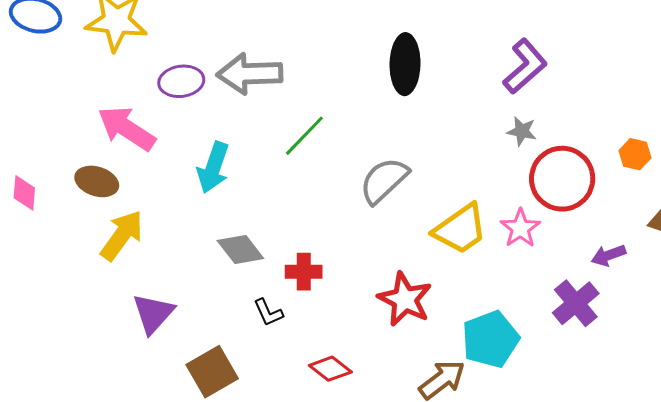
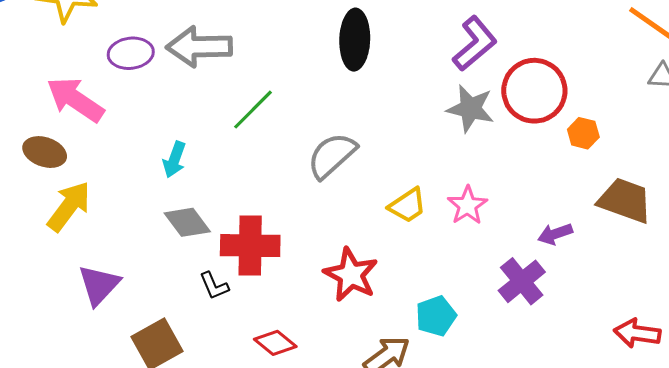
gray star: (522, 131) -> (470, 108), size x1.6
cyan arrow: (213, 167) -> (174, 160), moved, size x0.7
red circle: (562, 179) -> (534, 91), moved
yellow trapezoid: (460, 229) -> (407, 205), size x0.7
red cross: (304, 272) -> (250, 246), size x1.6
cyan pentagon: (490, 339) -> (436, 316), size x0.7

